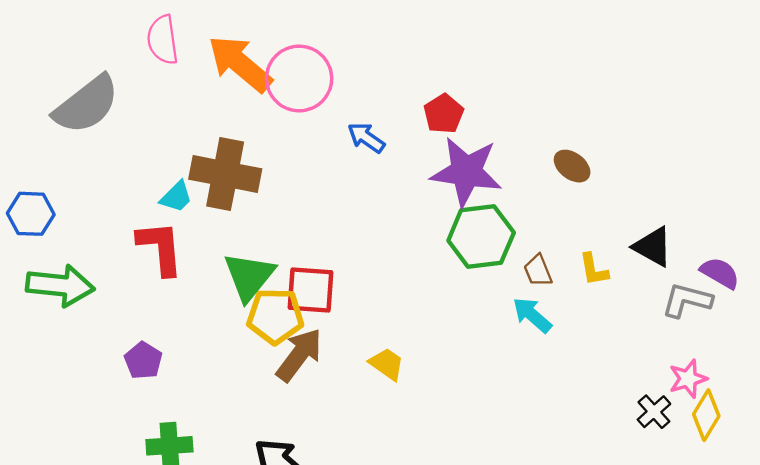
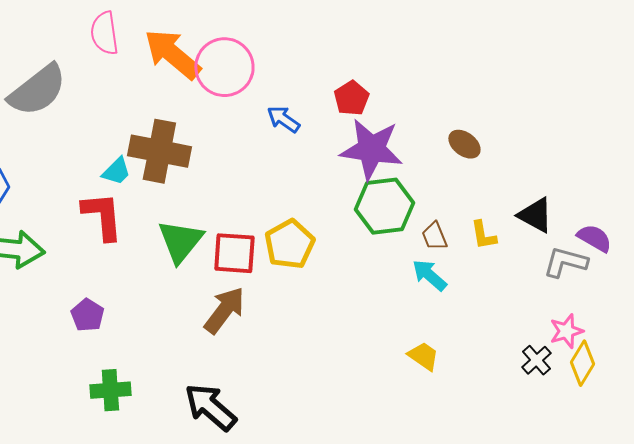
yellow pentagon: (275, 316) -> (289, 244), moved, turned -30
yellow trapezoid: (387, 364) -> (423, 356), moved

